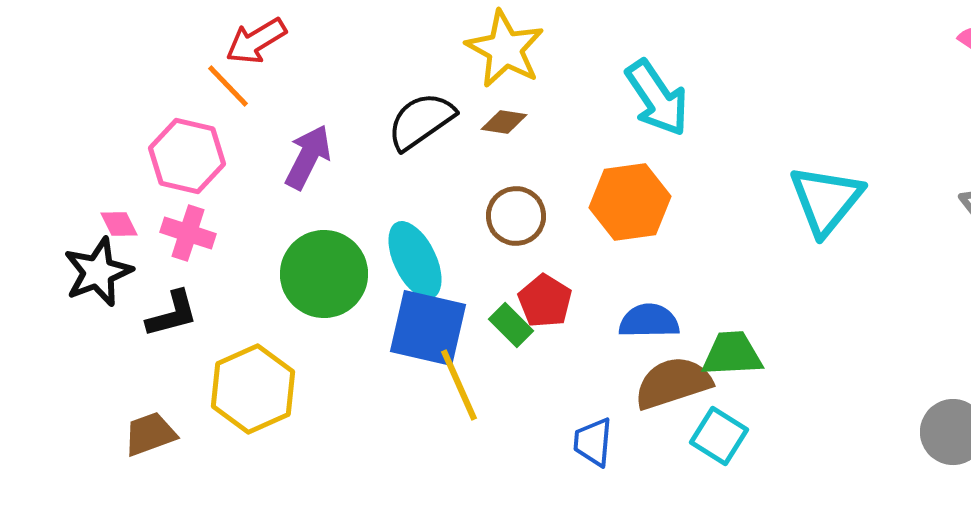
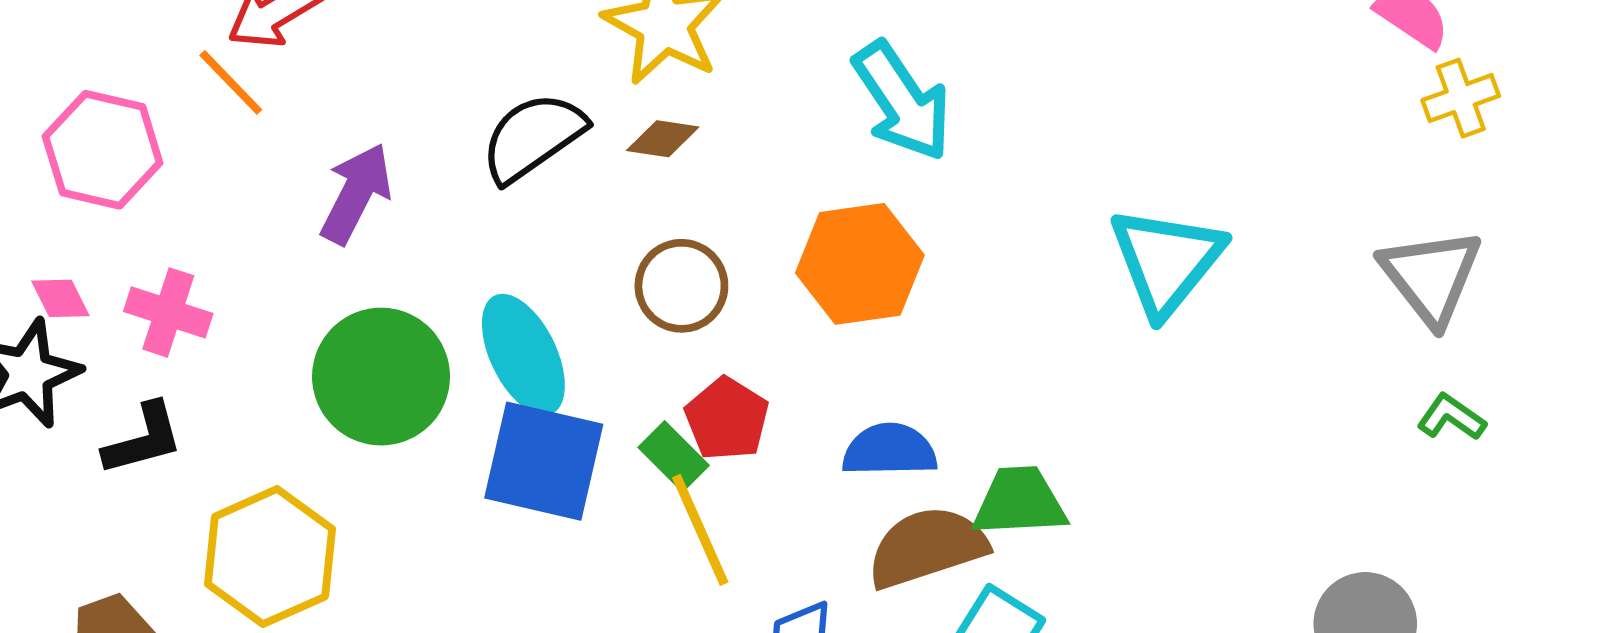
pink hexagon: (187, 156) -> (103, 150), moved
yellow line: (459, 385) -> (700, 530), moved

